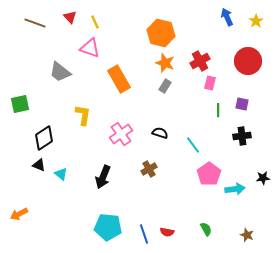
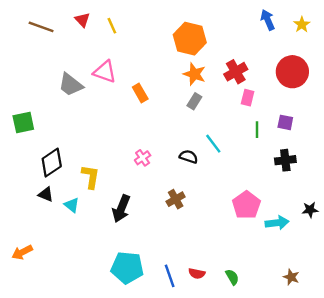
pink triangle: (90, 48) -> (105, 72), moved
orange rectangle: (119, 79) -> (140, 93), size x0.6
yellow L-shape: (83, 115) -> (91, 177), moved
pink cross: (121, 134) -> (143, 158), size x0.6
cyan line: (193, 145) -> (213, 144), moved
green semicircle: (206, 229) -> (232, 277), moved

